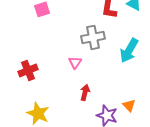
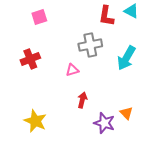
pink triangle: (75, 62) -> (72, 70), turned 40
red cross: (28, 70) -> (30, 59), moved

